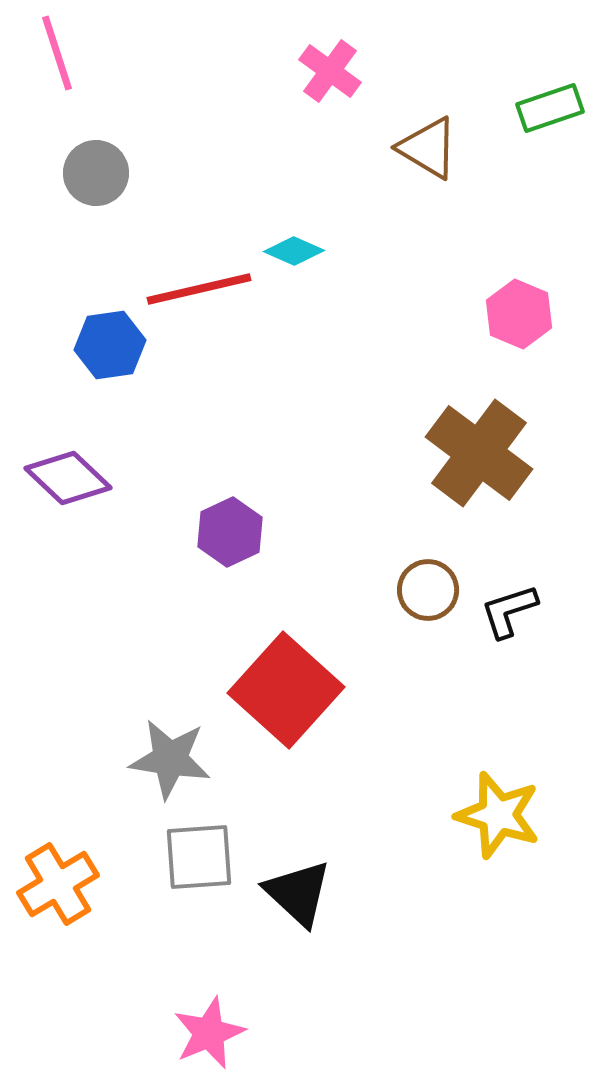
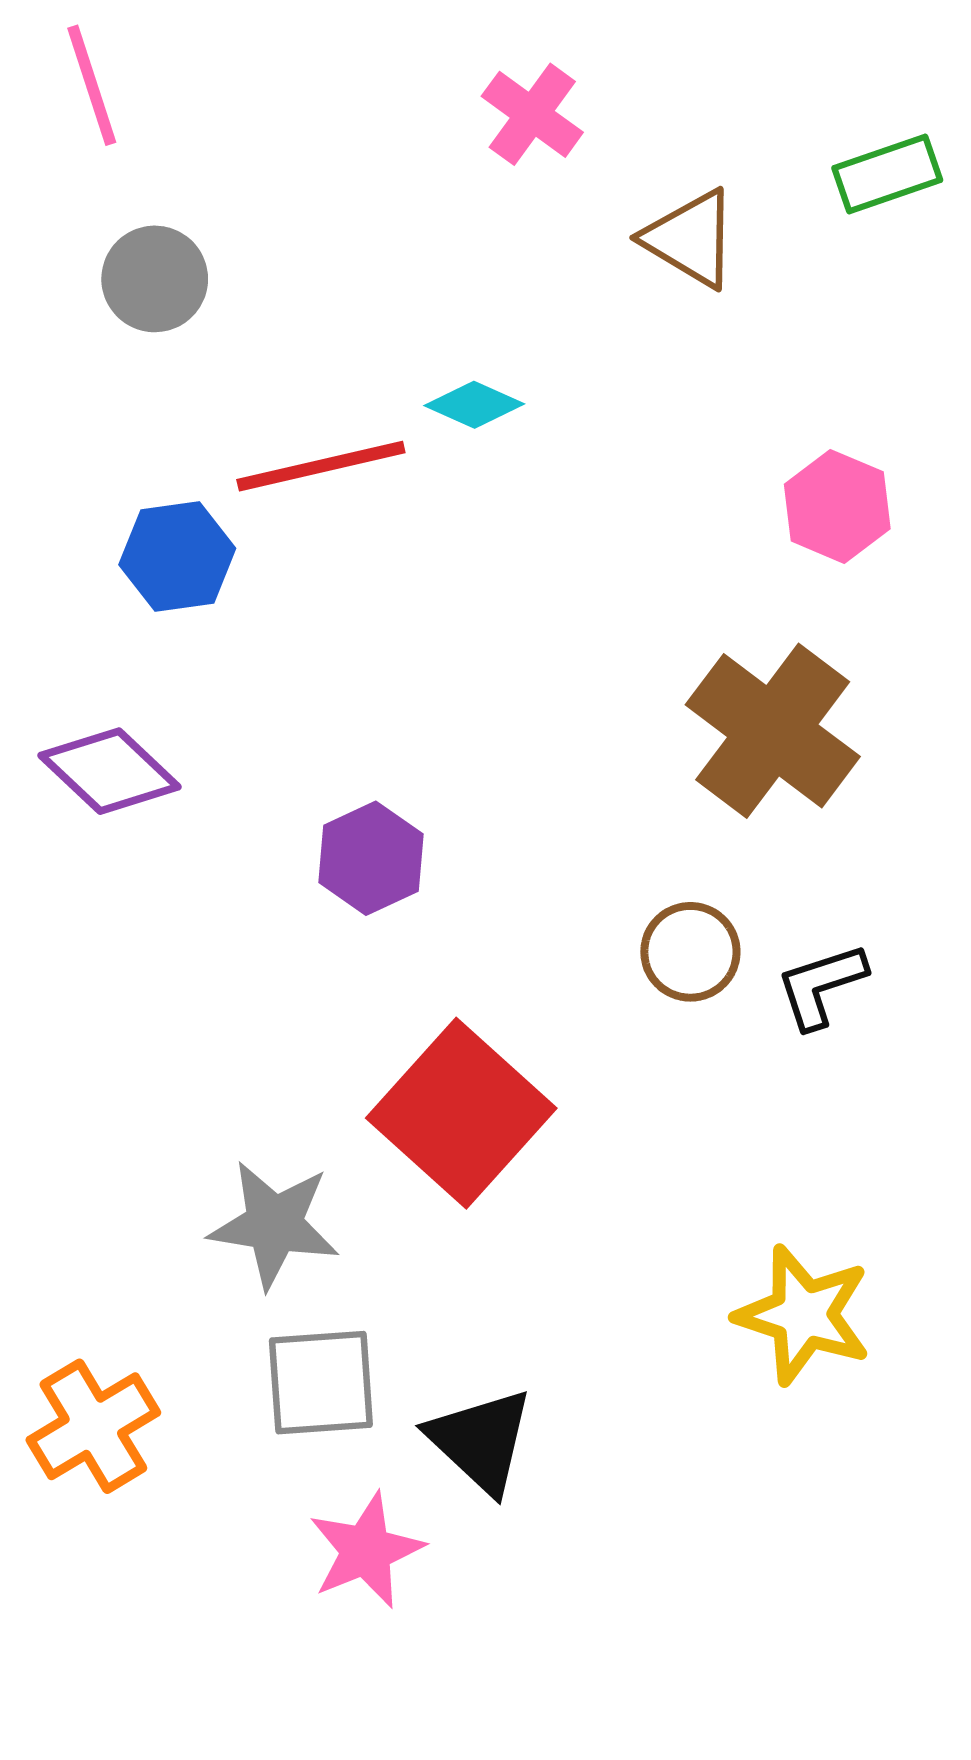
pink star: (209, 1033) -> (366, 1550), moved

